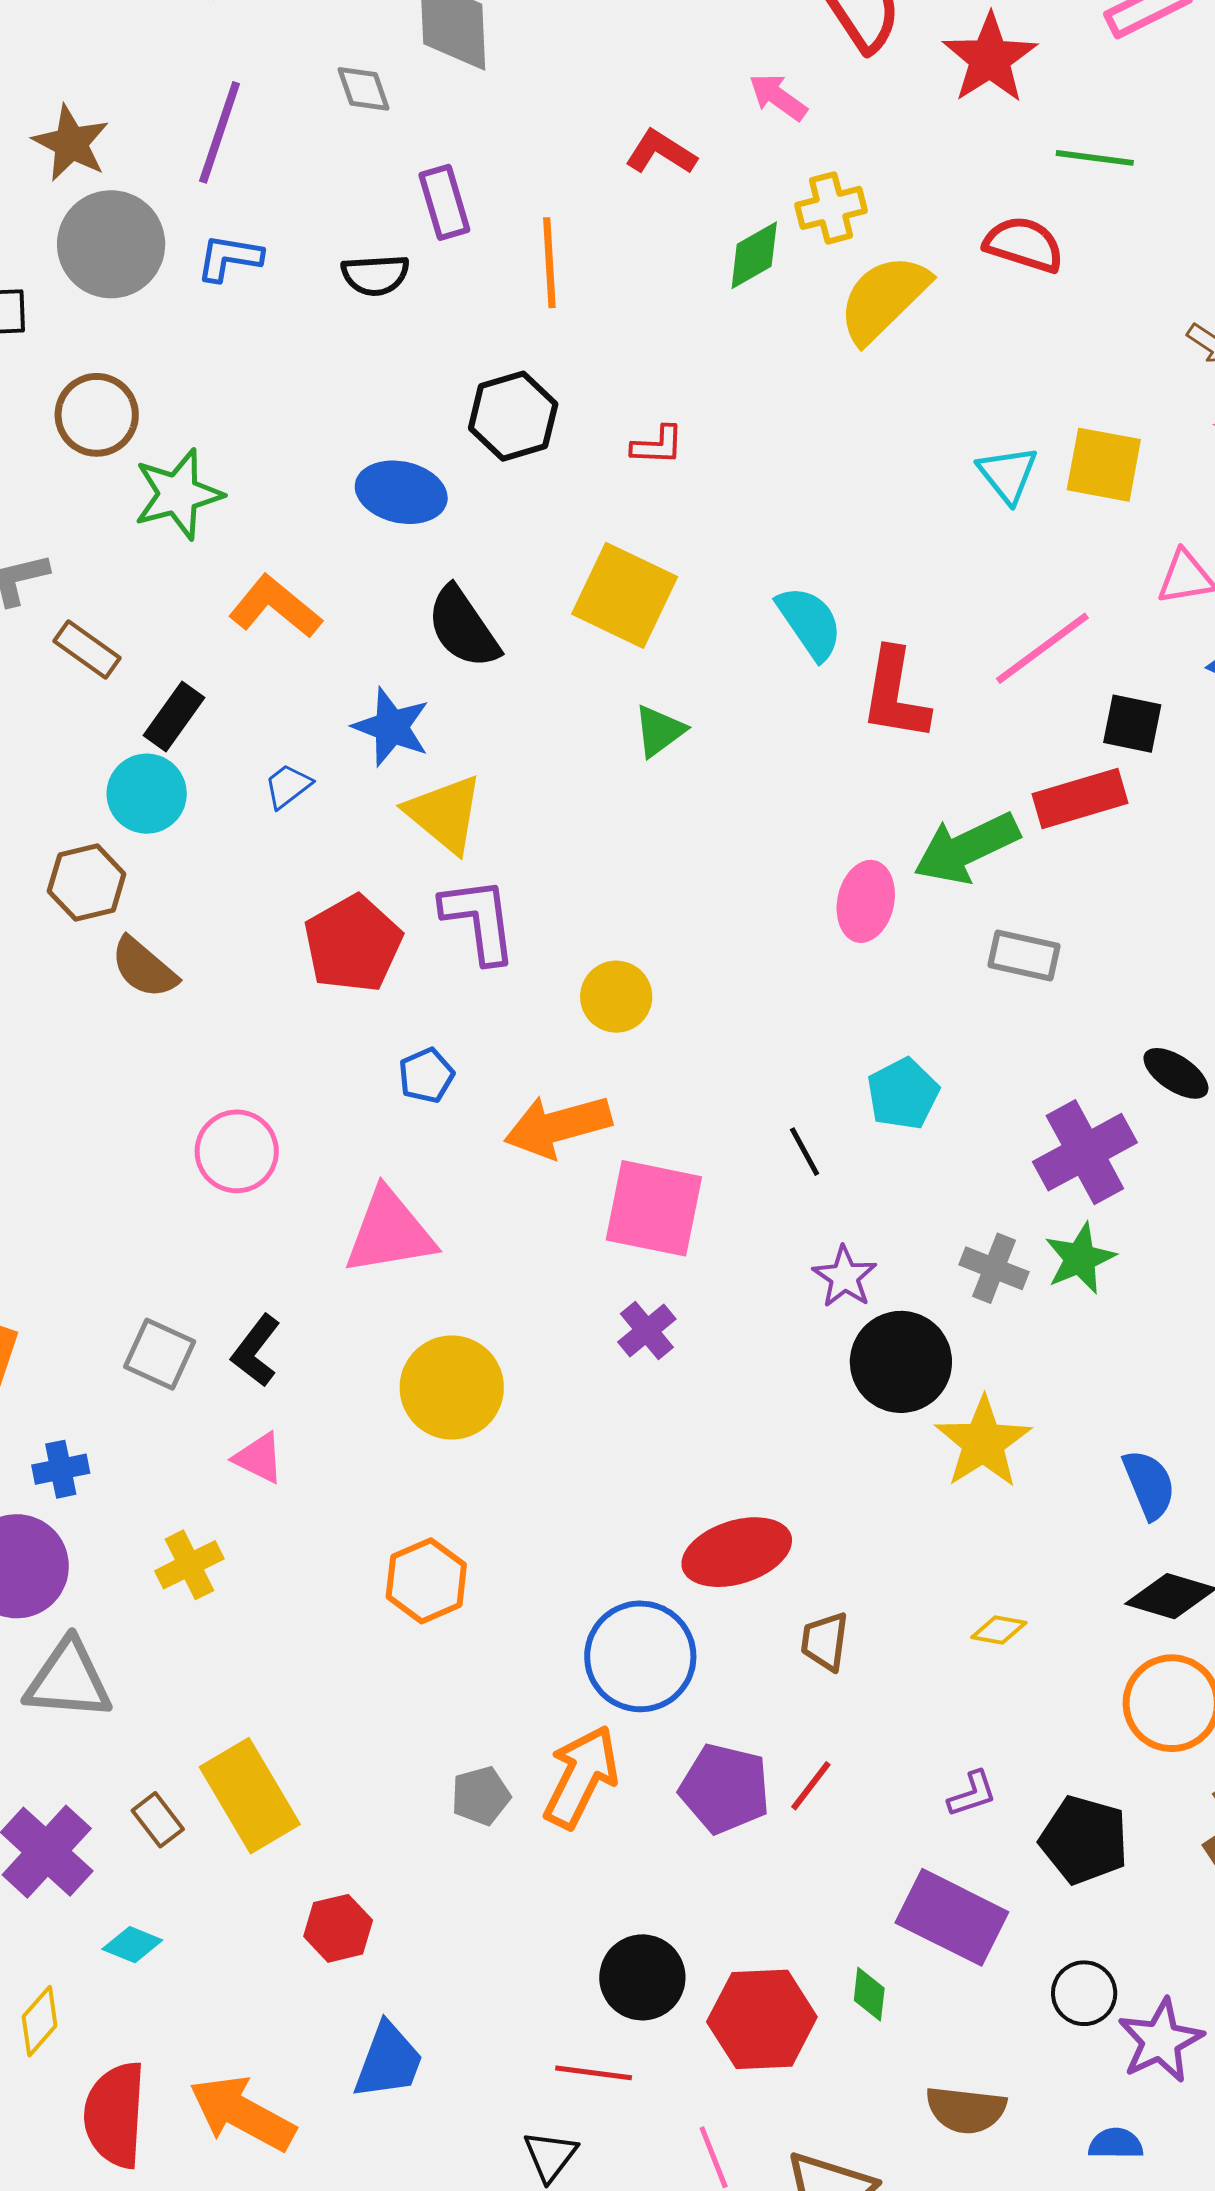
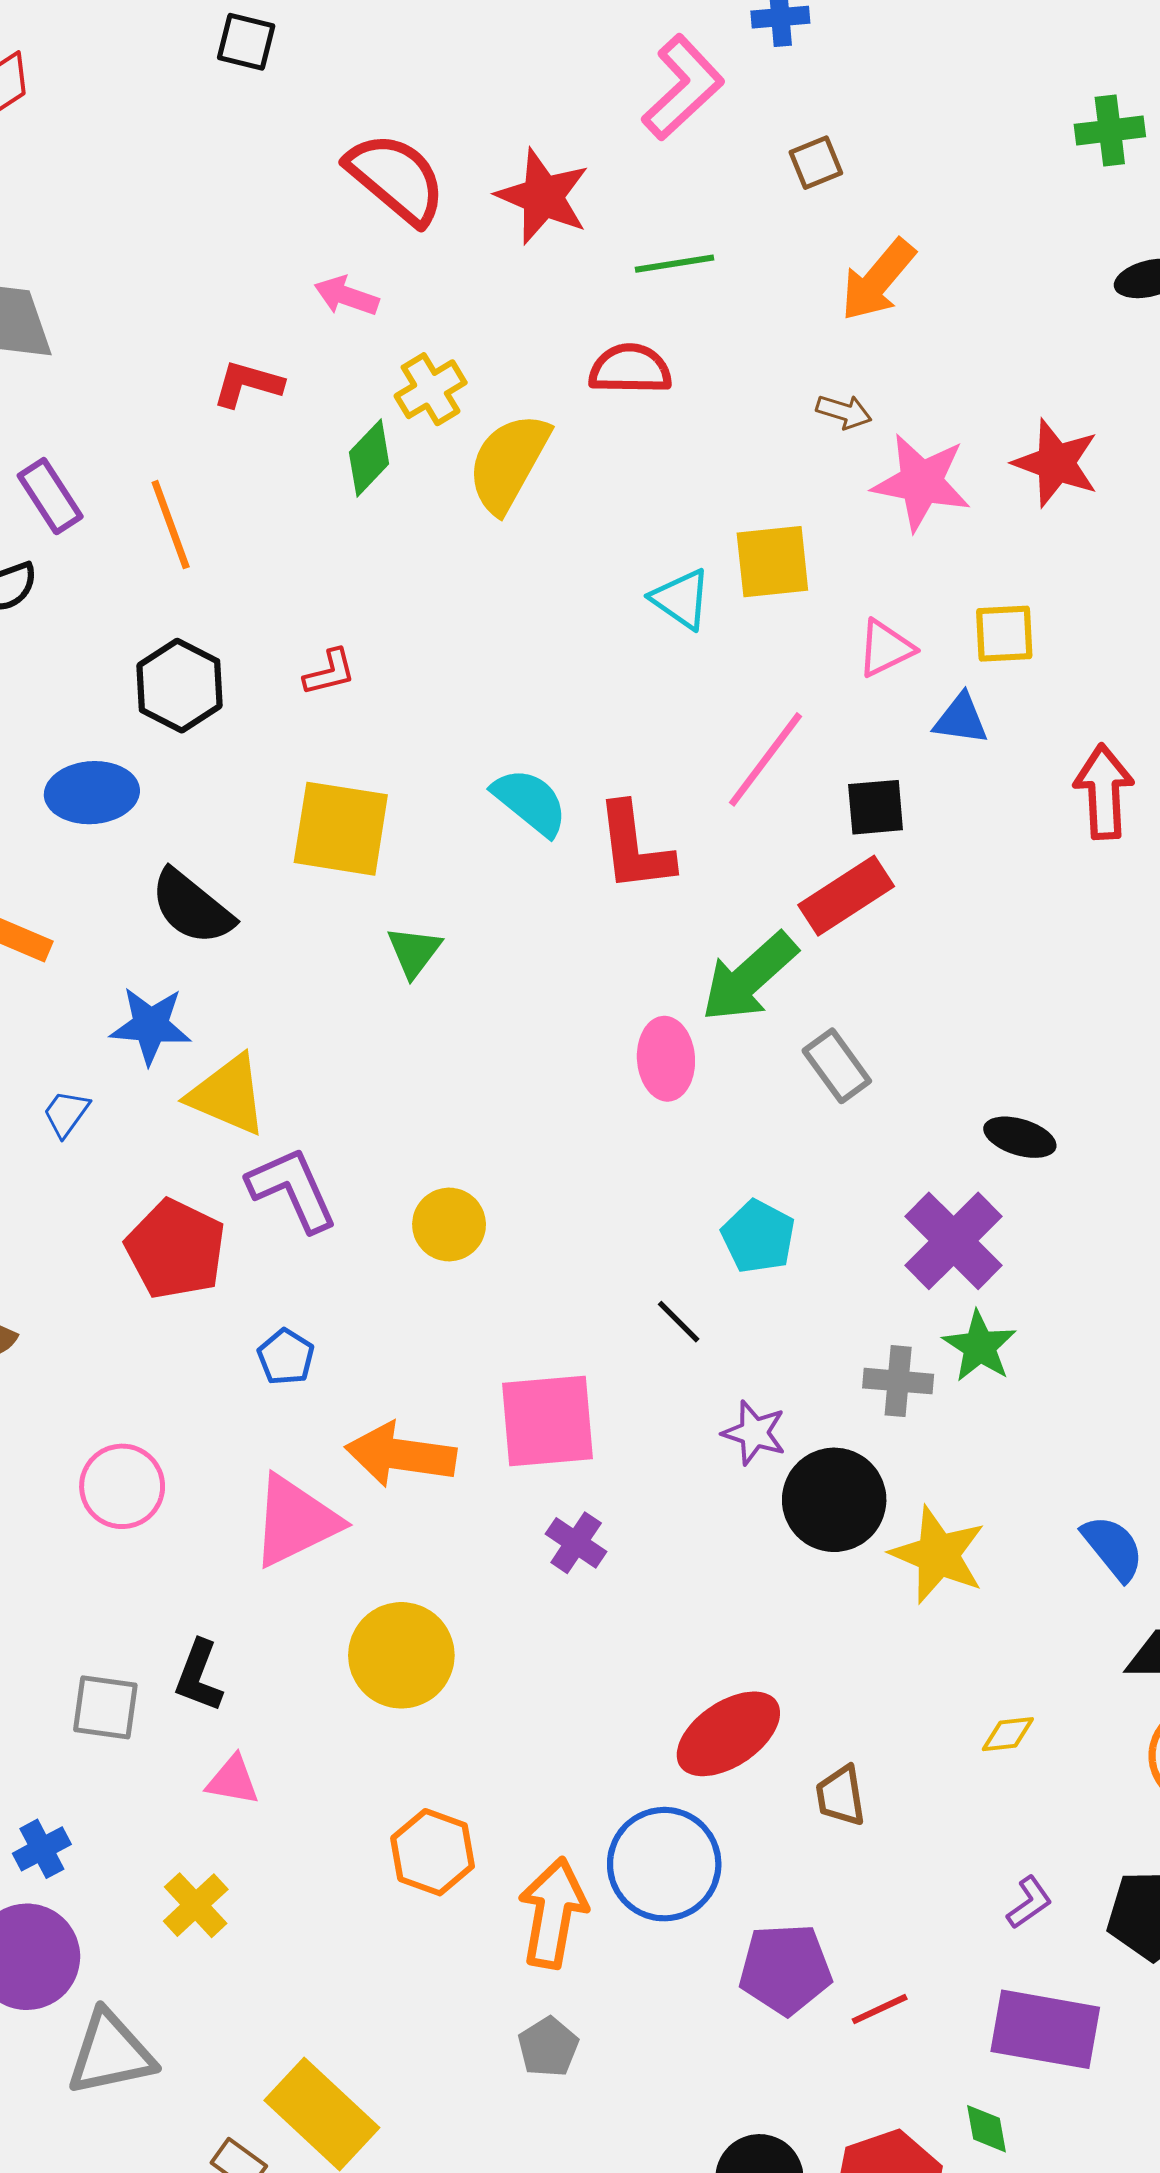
gray rectangle: (1024, 956) -> (837, 1066), turned 58
orange arrow: (558, 1126) -> (401, 1455), moved, turned 40
orange arrow: (581, 1777) -> (553, 1913), moved
red line: (811, 1786) -> (880, 2009), moved, turned 44

